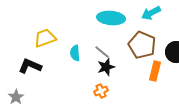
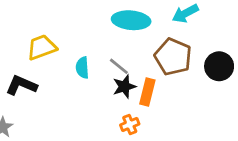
orange rectangle: (155, 71) -> (147, 92), moved
orange cross: (101, 91) -> (130, 125), moved

